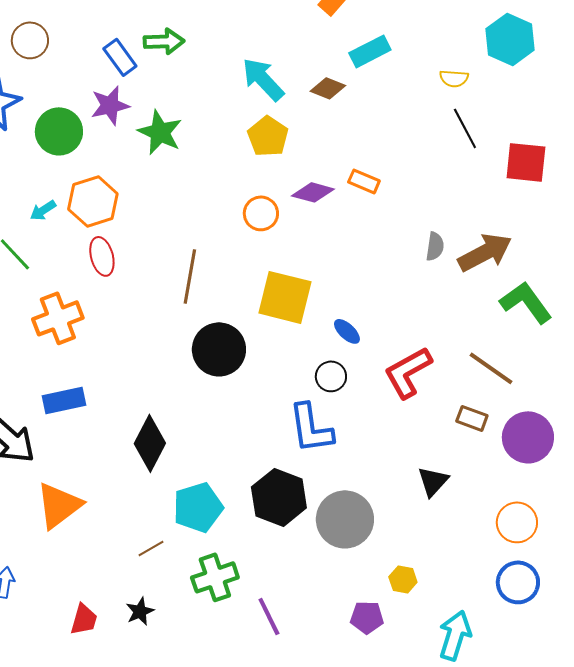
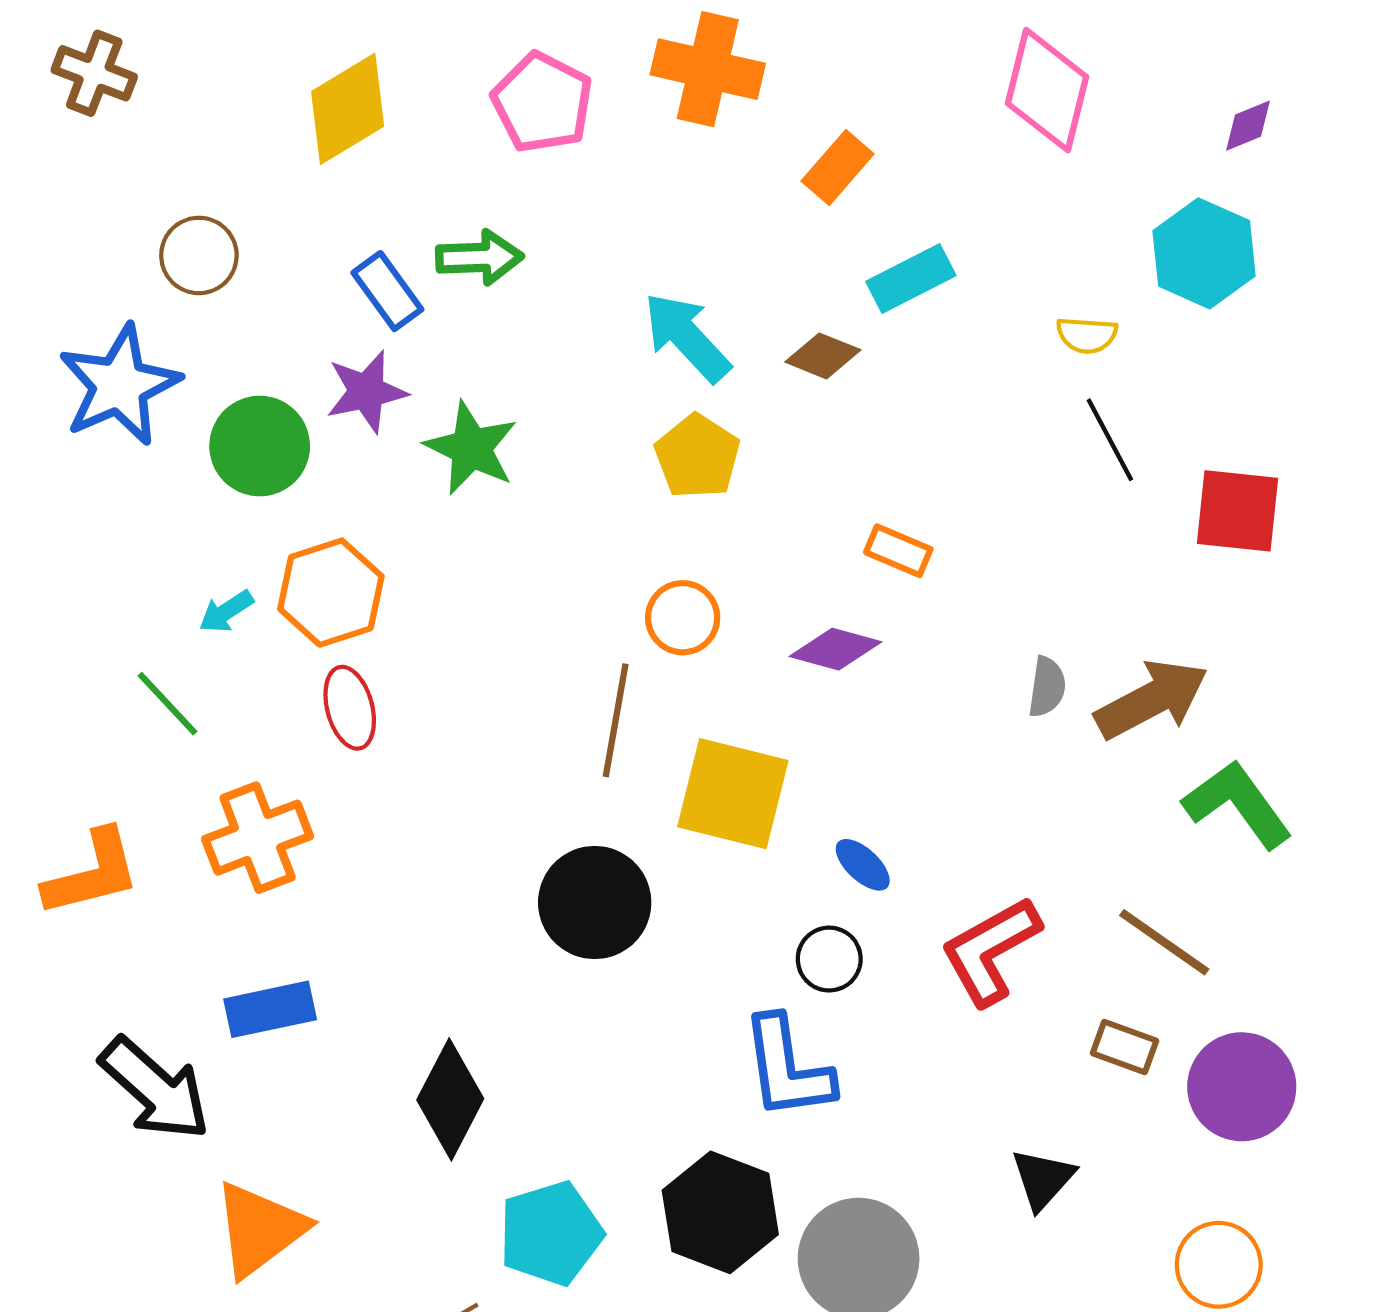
purple diamond: (313, 192) -> (835, 649), moved
brown line: (190, 276) -> (616, 720), moved

